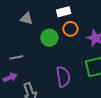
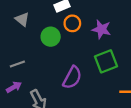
gray triangle: (27, 19) -> (22, 19), turned 32
purple semicircle: (63, 77) -> (72, 77), turned 45

